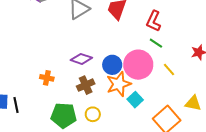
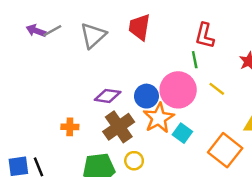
red L-shape: (154, 21) -> (205, 36), moved
green line: (156, 43) -> (195, 60), turned 56
brown cross: (86, 85) -> (119, 127), size x1.4

